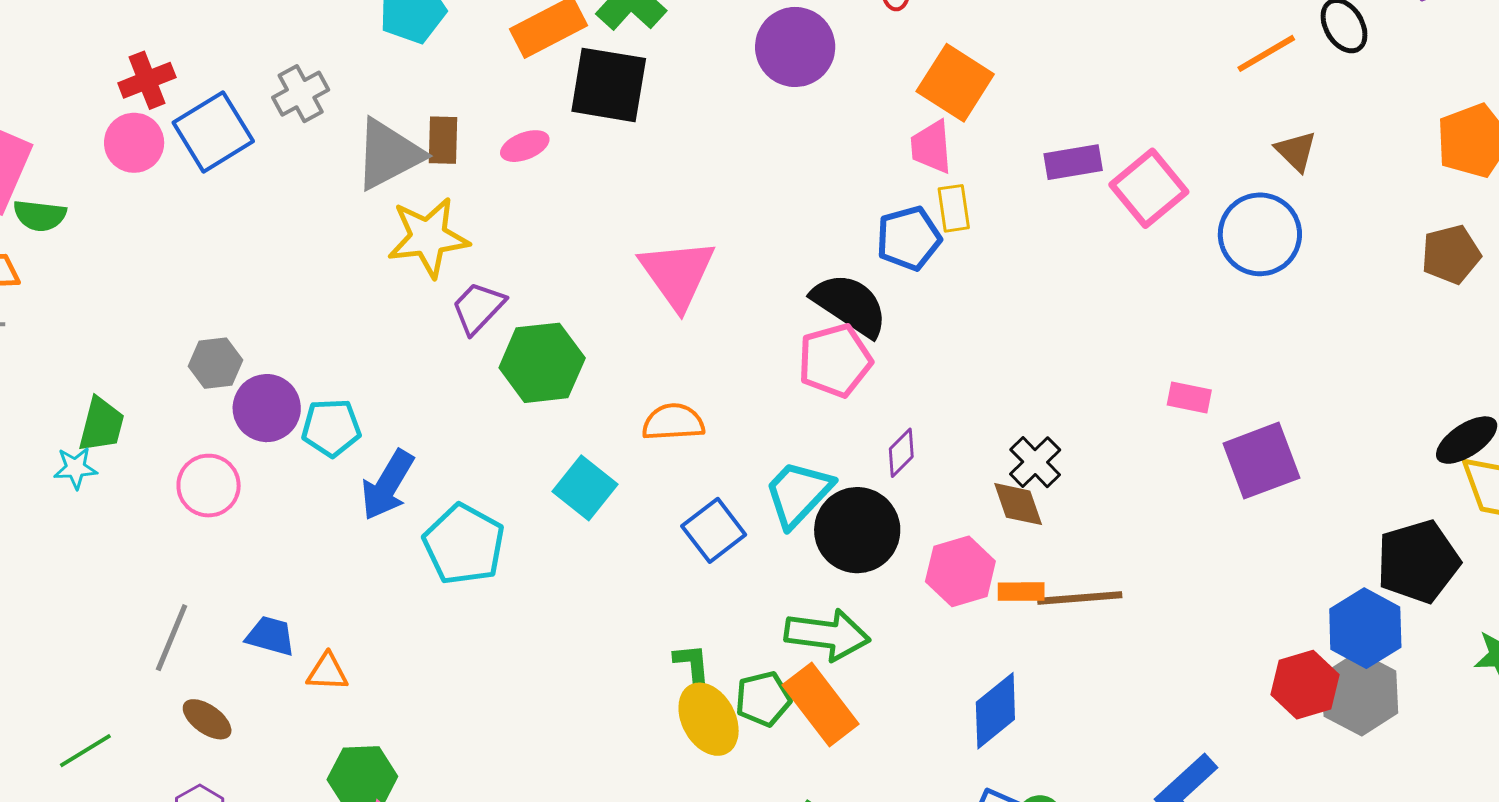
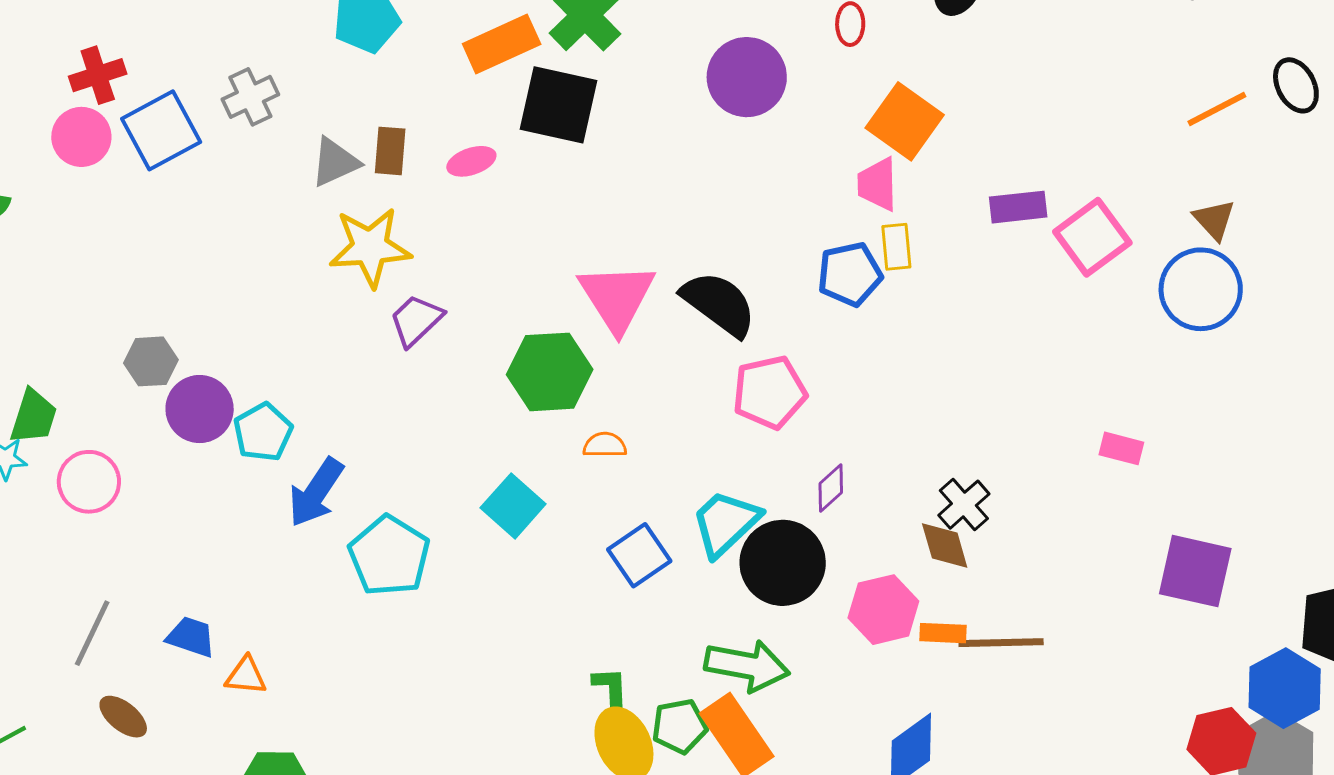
brown triangle: (1296, 151) -> (1214, 220), moved
gray triangle: (389, 154) -> (335, 162), size x0.7
black semicircle: (850, 305) -> (719, 304), moved
green hexagon: (542, 363) -> (550, 372), moved
orange semicircle: (673, 422) -> (605, 445), size x0.7
cyan pentagon: (331, 428) -> (263, 432), turned -30
purple square: (1261, 461) -> (1195, 571), moved, turned 30
pink circle: (209, 486) -> (89, 482), moved

